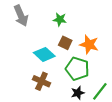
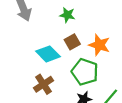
brown square: (65, 43) -> (72, 42), turned 32
brown cross: (41, 81) -> (43, 84), turned 30

